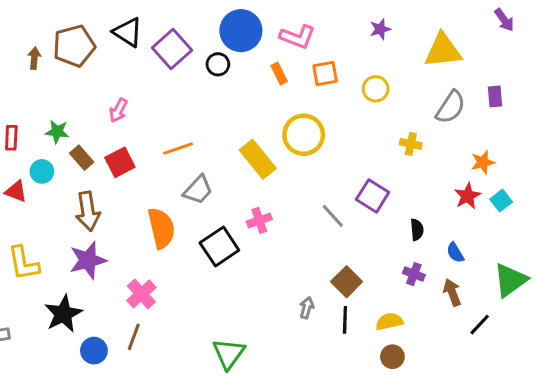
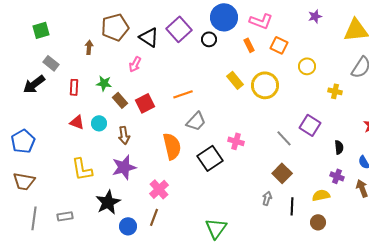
black triangle: (128, 32) -> (149, 37), moved
brown arrow: (34, 58) -> (89, 47), moved
orange square: (325, 73) -> (279, 45), turned 36
yellow circle: (376, 89) -> (307, 66), moved
pink arrow: (118, 110) -> (135, 64), moved
yellow rectangle: (258, 159) -> (235, 80), moved, size x0.7
cyan circle: (42, 171) -> (99, 123), moved
brown arrow: (88, 211) -> (124, 135), size x0.7
pink cross: (259, 220) -> (236, 141), turned 35
brown square: (347, 282) -> (282, 173), moved
yellow semicircle: (389, 321) -> (321, 195), moved
brown circle: (392, 357) -> (318, 222), moved

